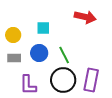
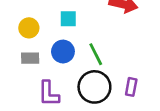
purple rectangle: (91, 80) -> (131, 87), size x0.6

